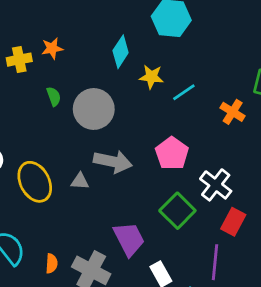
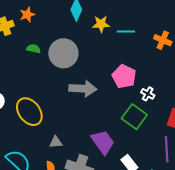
cyan line: (184, 92) -> (126, 31), turned 42
green semicircle: (54, 96) -> (34, 49), turned -48
gray triangle: (80, 181) -> (56, 142), moved
white cross: (216, 185) -> (148, 94), moved, size x0.6

